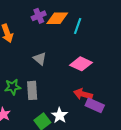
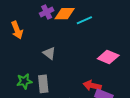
cyan line: (78, 26) -> (84, 20), turned 49
pink diamond: (81, 64) -> (108, 57), moved

